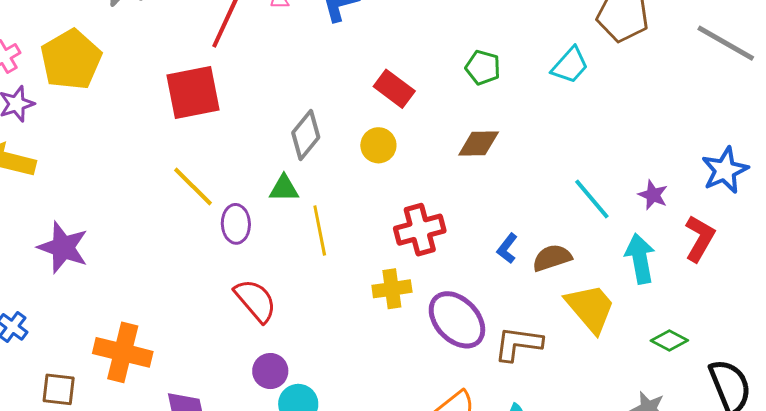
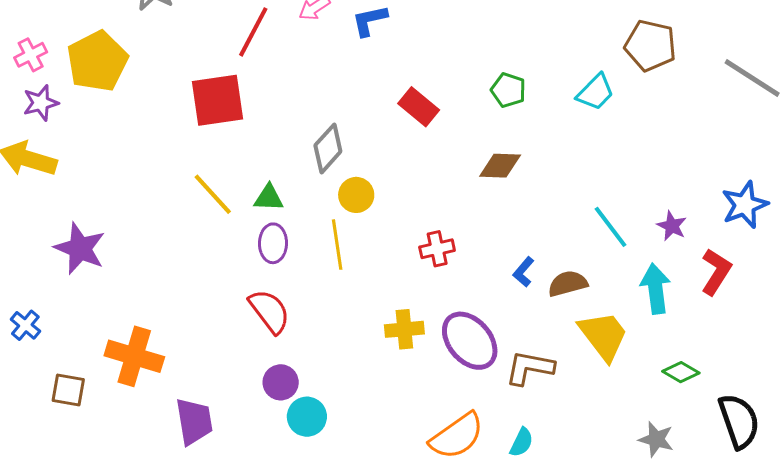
yellow circle: (378, 145) -> (356, 195), moved
green triangle: (284, 188) -> (269, 198), moved
purple ellipse: (236, 224) -> (273, 243), moved
red cross: (420, 230) -> (437, 249), size x0.7
yellow cross: (392, 289) -> (404, 329), moved

